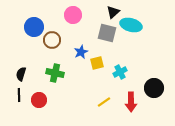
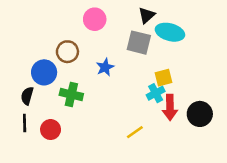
blue circle: (34, 27) -> (44, 72), moved
yellow square: (97, 63) -> (163, 78), moved
red arrow: (131, 102) -> (170, 107), moved

